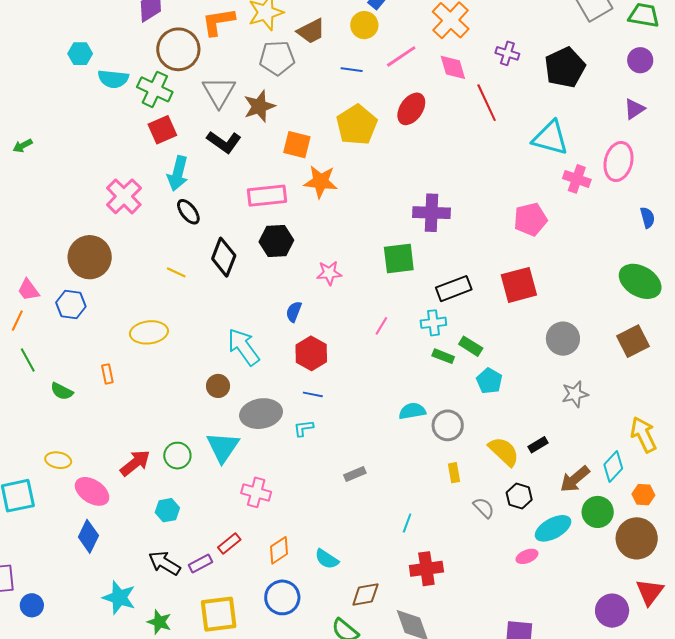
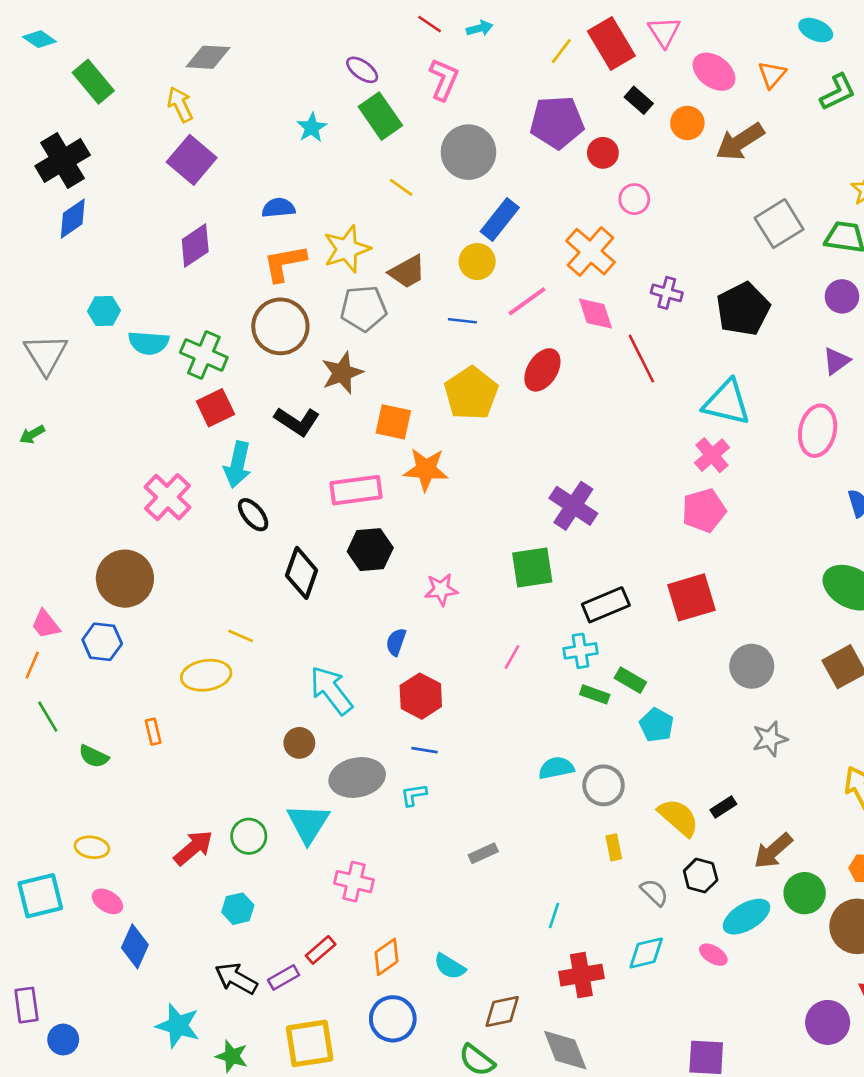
brown circle: (178, 49) -> (280, 326), moved
gray triangle: (219, 92) -> (46, 354), moved
pink cross: (577, 179) -> (712, 455), moved, turned 32
purple cross: (431, 213) -> (573, 506), turned 33
yellow line: (176, 272) -> (241, 636), moved
cyan diamond: (613, 467) -> (646, 953), moved, turned 36
pink ellipse: (92, 491) -> (107, 901), moved, size x0.7
pink ellipse: (527, 556) -> (713, 955), turned 55

